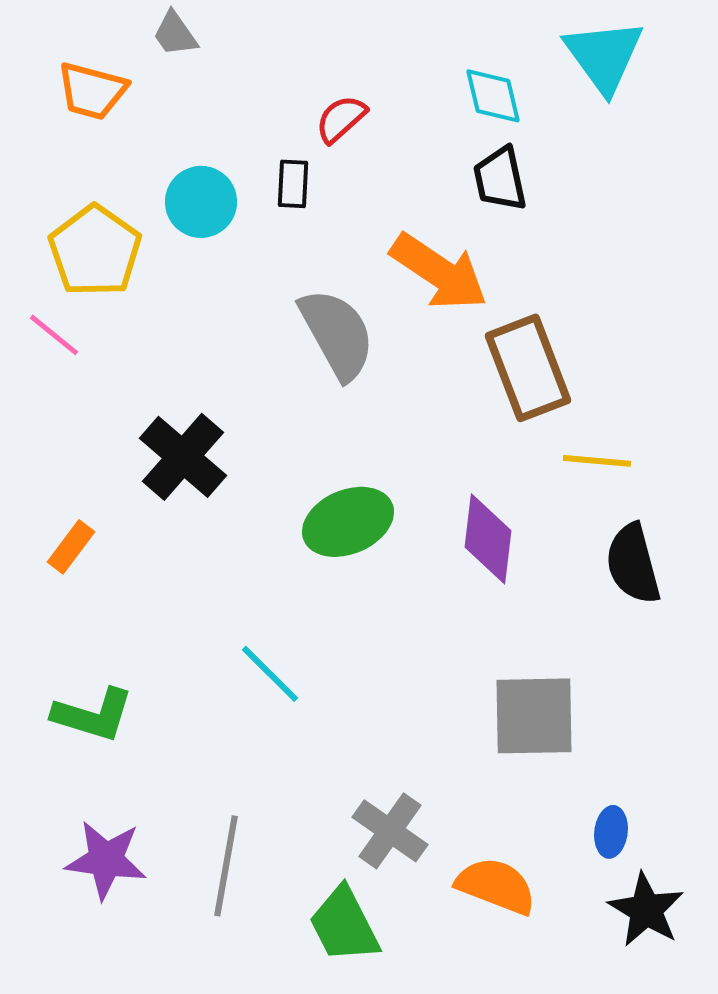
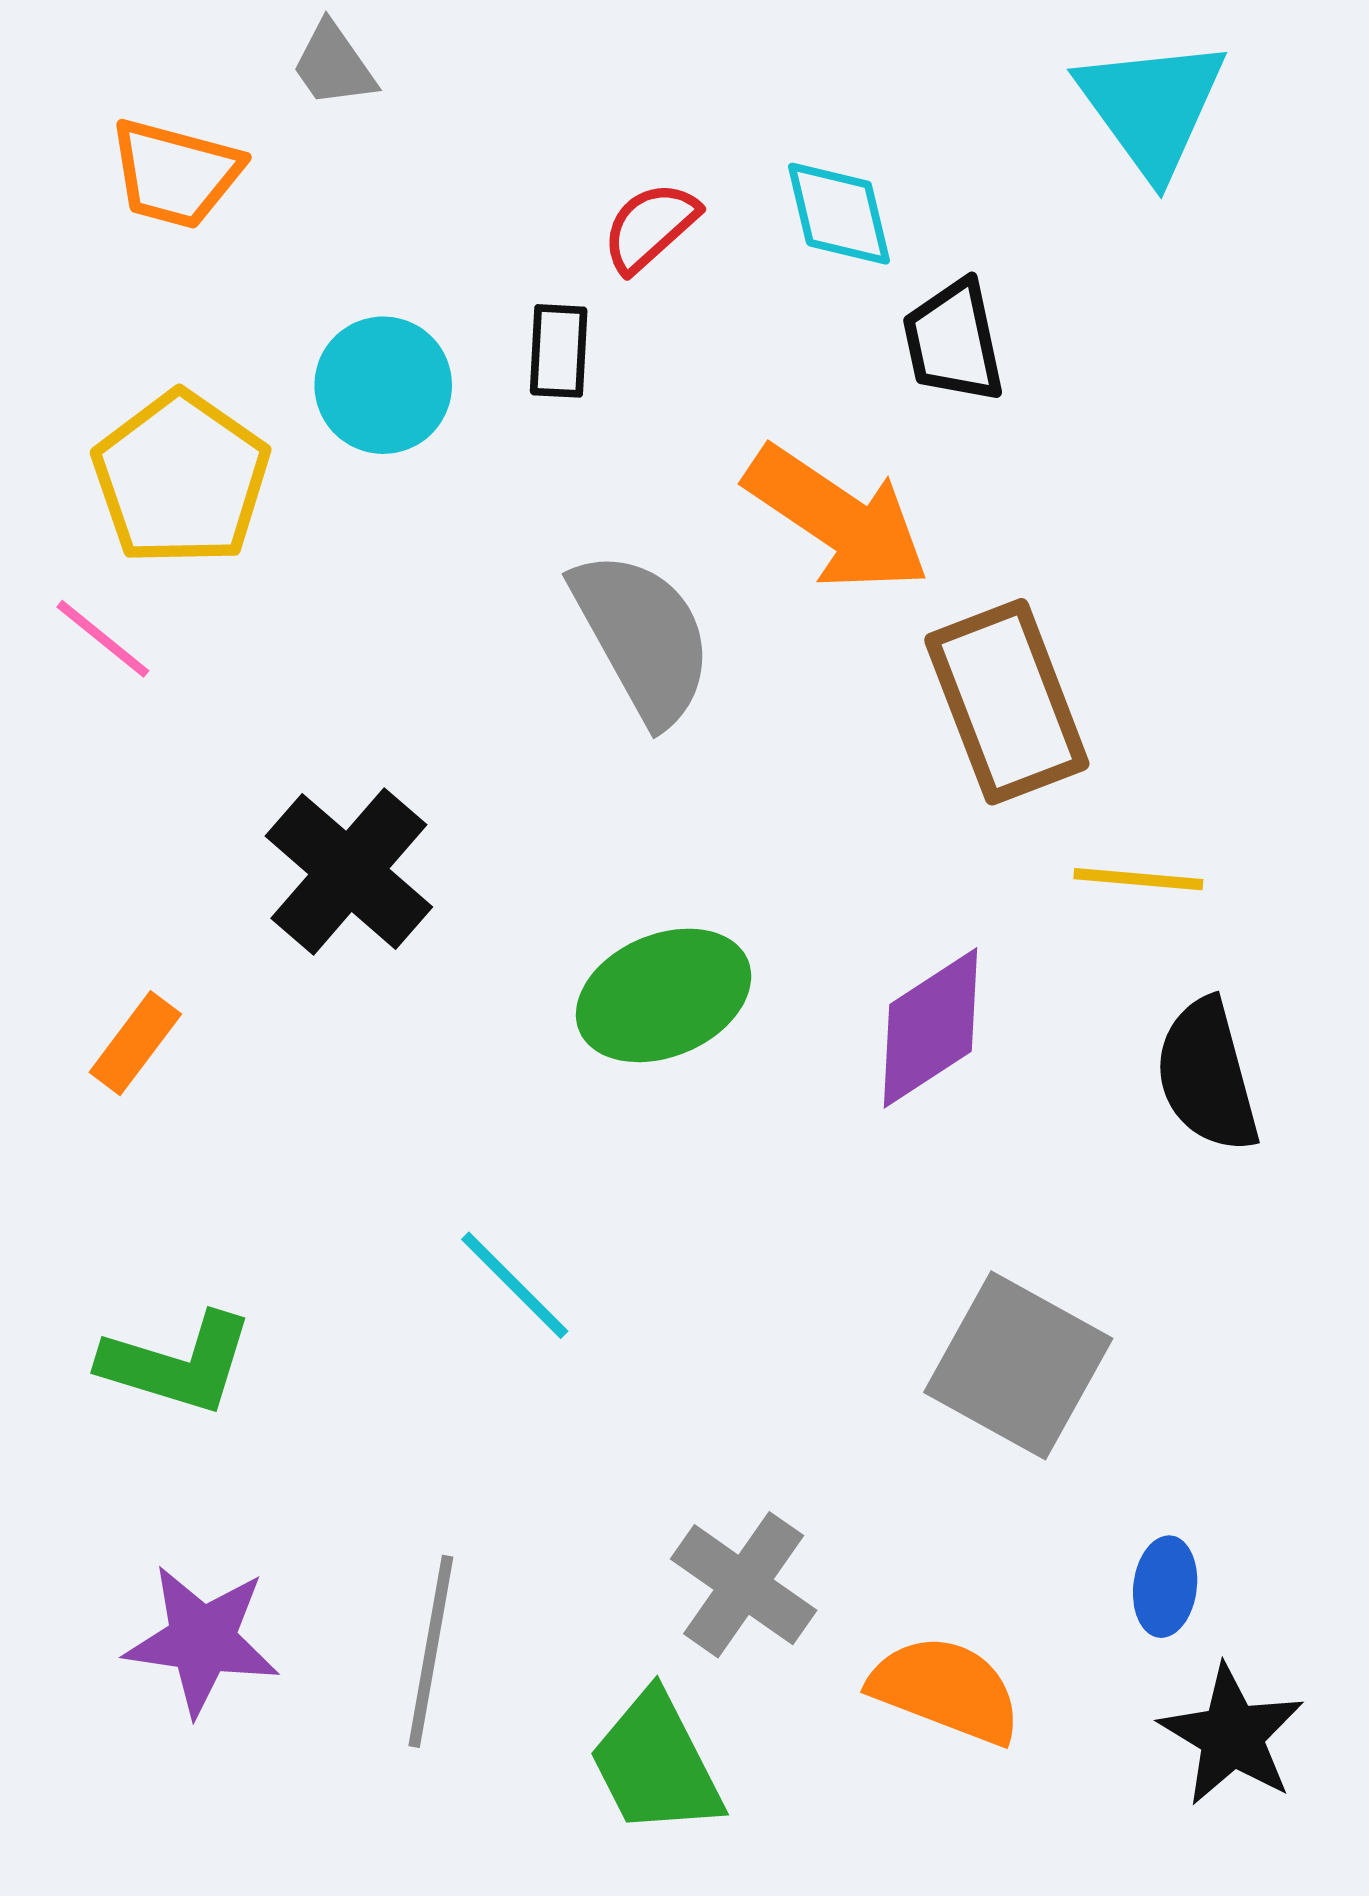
cyan diamond: (493, 96) -> (839, 214), moved
purple diamond: (488, 539) -> (931, 1028), turned 50
gray square: (534, 716) -> (1018, 1365), turned 30

